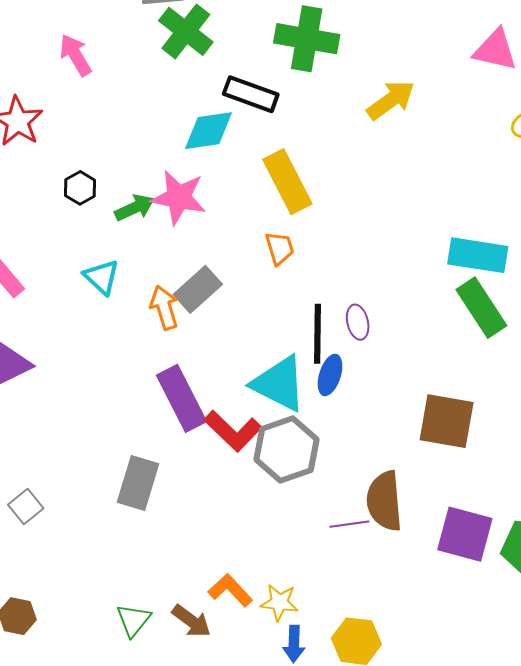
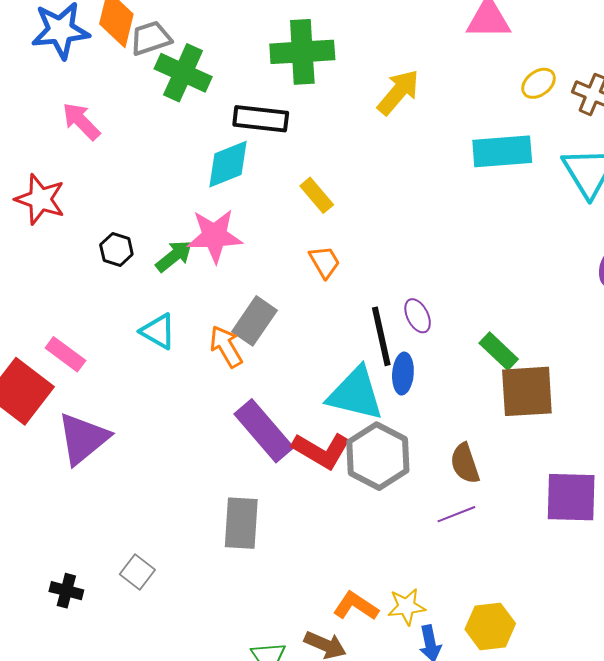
yellow rectangle: (287, 182) -> (317, 195), size x0.6
cyan rectangle: (478, 255) -> (502, 151), moved
green rectangle: (481, 308) -> (499, 351), moved, size x0.7
brown semicircle: (384, 501) -> (465, 463), moved, size x0.7

